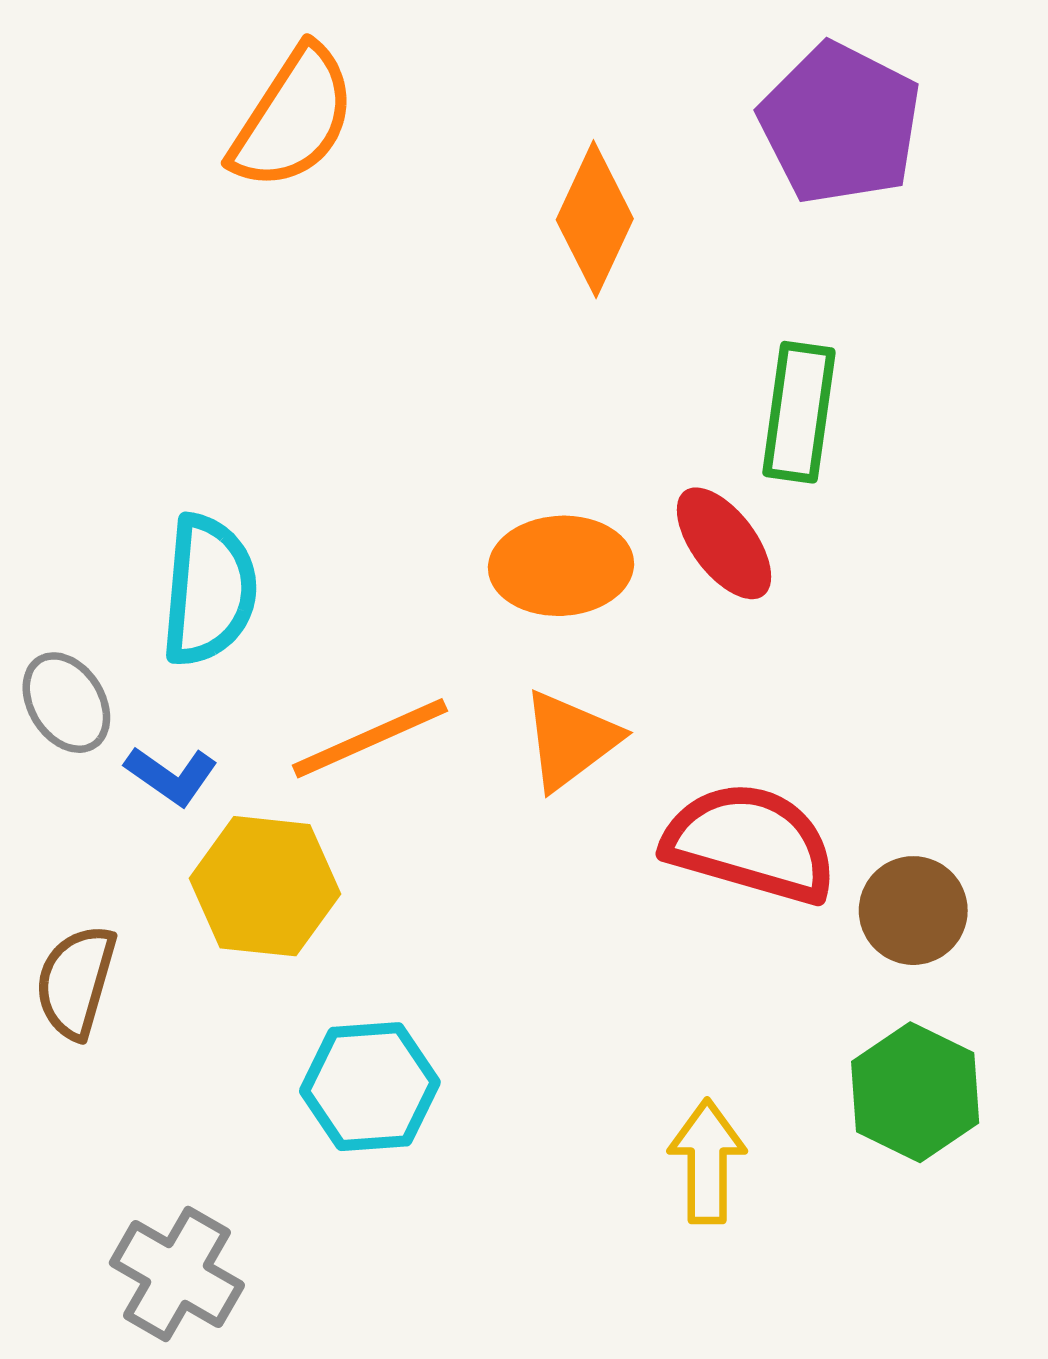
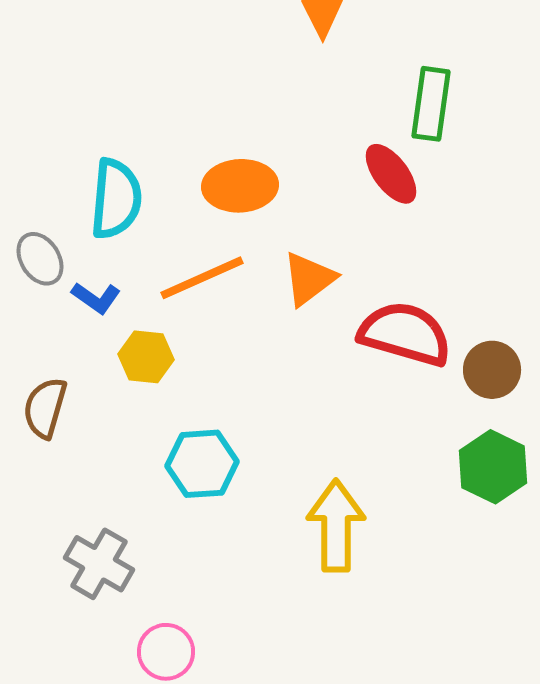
orange ellipse: (561, 566) -> (240, 186), moved
yellow hexagon: (265, 886) -> (146, 357), size x0.7
yellow arrow: (707, 1162) -> (336, 526), moved, size x1.4

